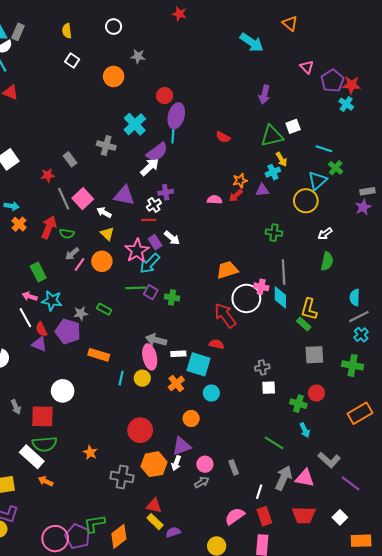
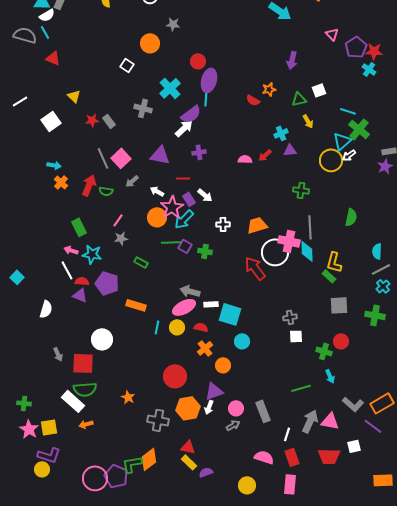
white square: (72, 61) -> (127, 65), moved
green triangle: (272, 136) -> (299, 99), size x0.7
green cross: (336, 168) -> (359, 129), size x1.5
cyan cross: (273, 172) -> (281, 133), moved
red star: (48, 175) -> (92, 120), moved
orange star: (240, 181) -> (269, 89), moved
white cross: (154, 205) -> (223, 224), moved, turned 32
white arrow: (104, 212) -> (157, 191), moved
yellow triangle: (107, 234) -> (74, 96), moved
white arrow: (325, 234) -> (349, 155), moved
gray arrow: (72, 254) -> (132, 181), moved
orange circle: (102, 261) -> (157, 217), moved
pink cross: (261, 287) -> (289, 241), size x1.5
gray star: (81, 313) -> (121, 238), moved
red semicircle: (41, 329) -> (82, 281), turned 120
red semicircle: (217, 344) -> (201, 327), moved
pink ellipse: (150, 357) -> (184, 307), turned 75
orange cross: (176, 383) -> (205, 348), moved
orange rectangle: (360, 413) -> (382, 403), moved
green line: (274, 443) -> (301, 388), turned -48
gray rectangle: (234, 467) -> (263, 411), size x1.5
orange arrow: (46, 481) -> (86, 424), turned -40
pink semicircle: (235, 516) -> (264, 457), turned 54
white square: (340, 517) -> (354, 446), moved, turned 32
orange diamond: (119, 536) -> (149, 459), moved

